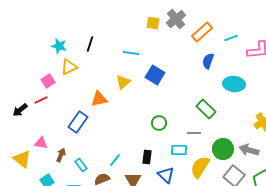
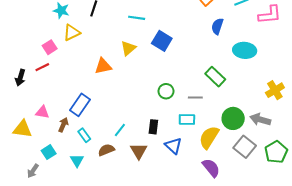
black arrow: (20, 110) -> (20, 78), turned -35
blue rectangle: (78, 122) -> (80, 105), moved
gray line: (194, 133) -> (195, 98), moved
yellow triangle: (22, 159) -> (22, 129), turned -30

